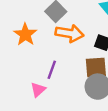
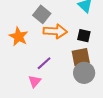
purple line: (52, 70) -> (44, 63), turned 35

